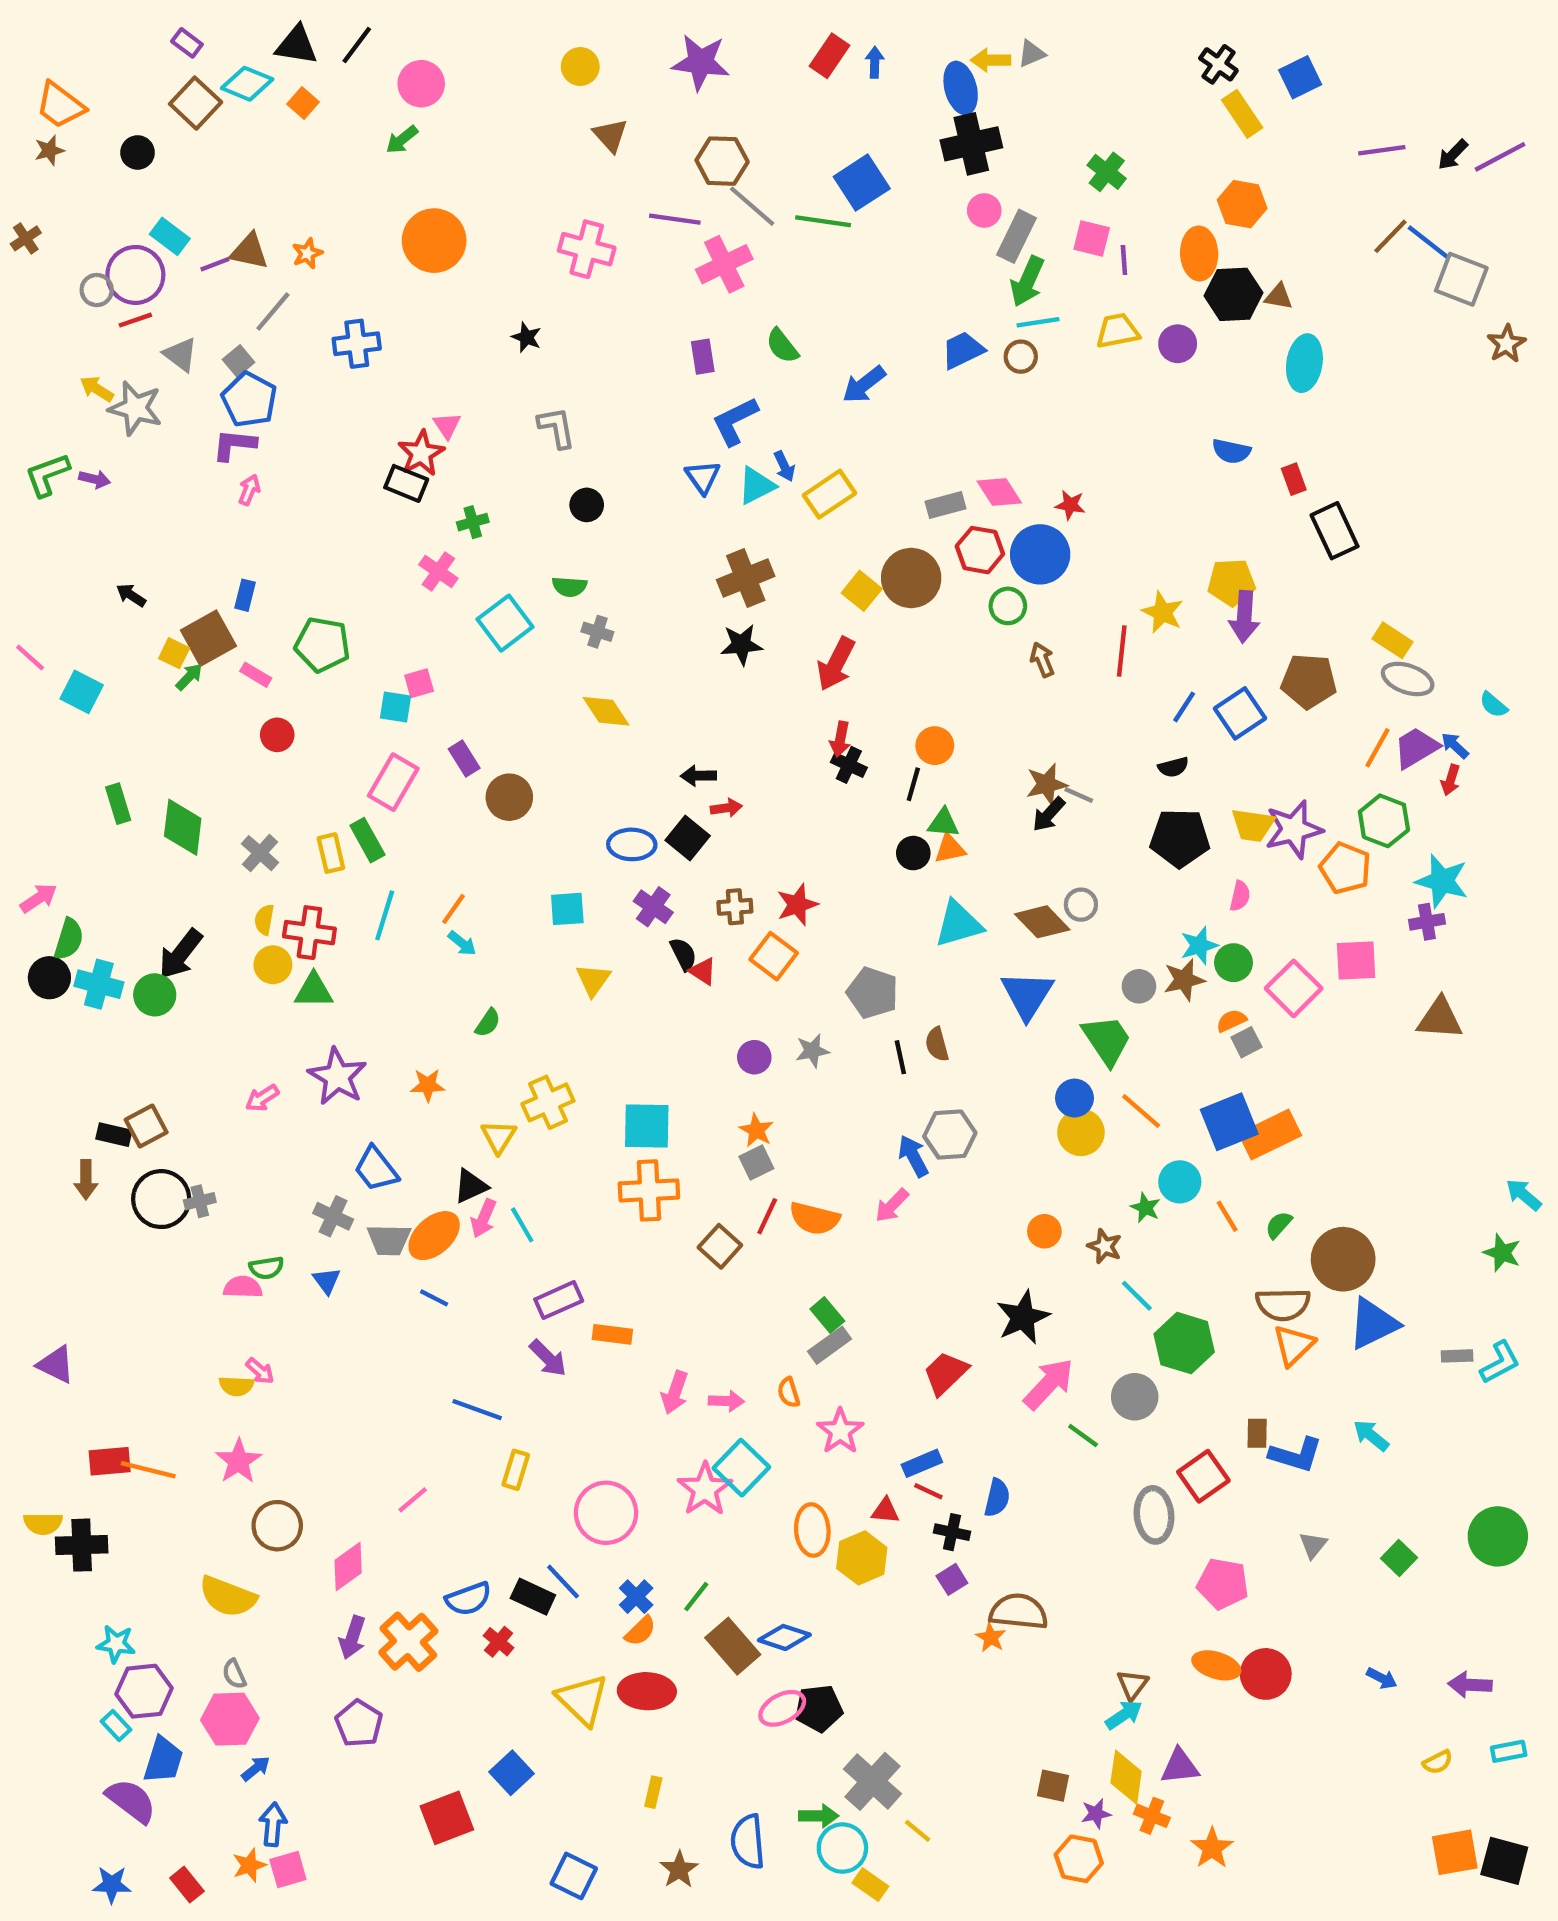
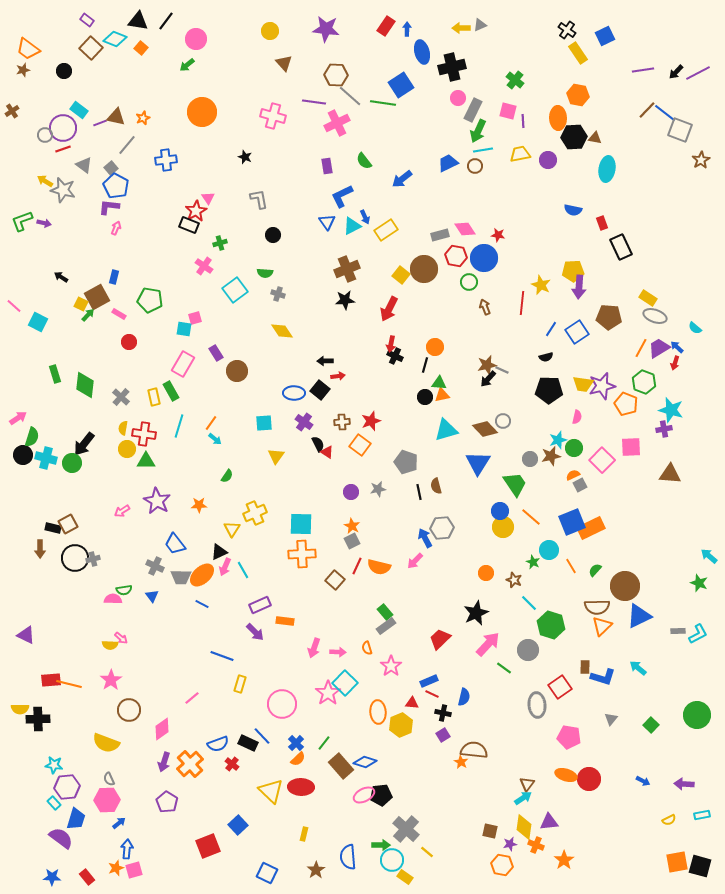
blue ellipse: (961, 88) -> (422, 52), moved

